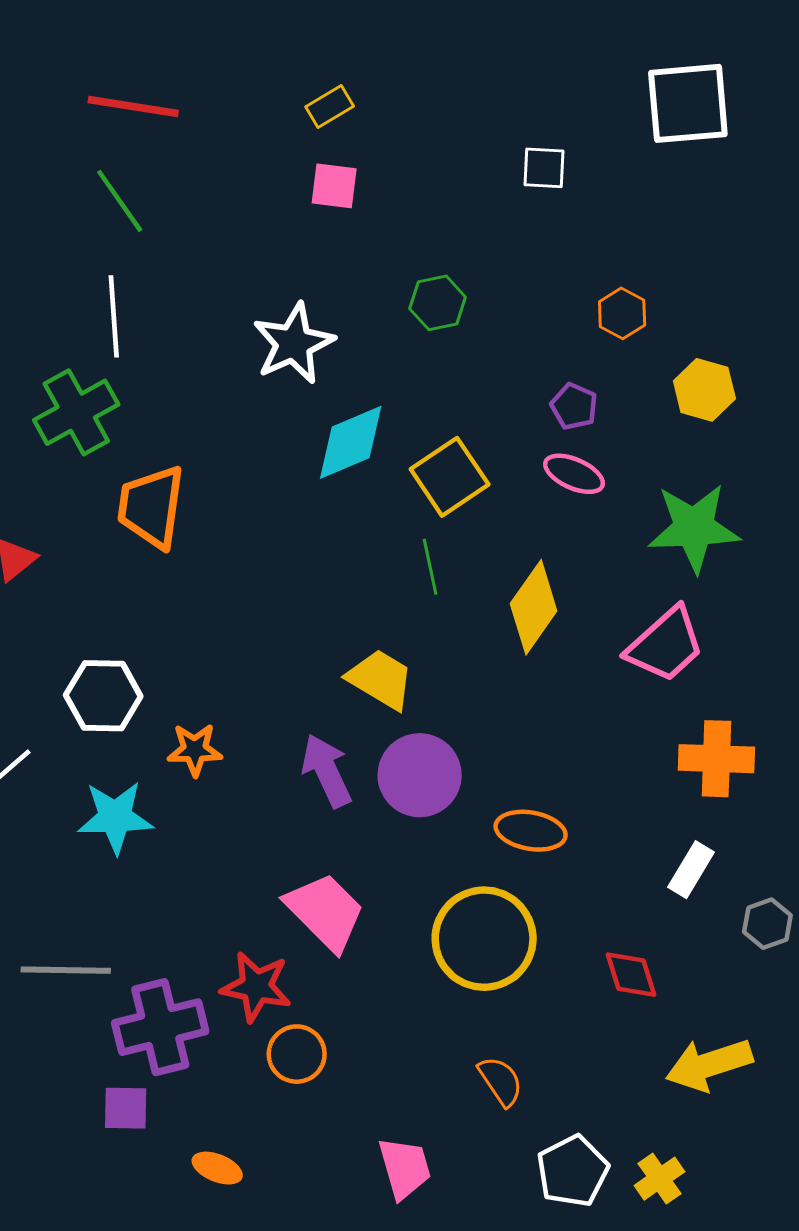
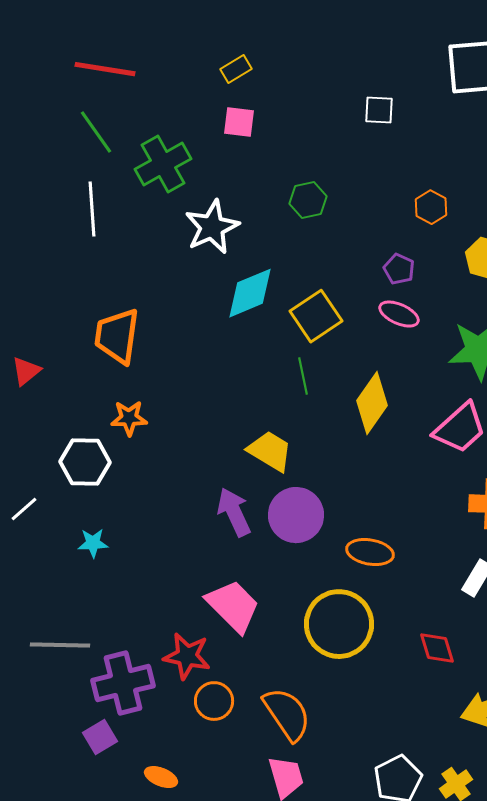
green cross: (76, 412) -> (163, 164), moved
orange star: (195, 750) -> (129, 418), moved
cyan star: (115, 817) -> (93, 543), size x0.6
orange semicircle: (501, 1081) -> (287, 714), moved, size x1.6
purple square: (126, 1108) -> (100, 737), turned -32

